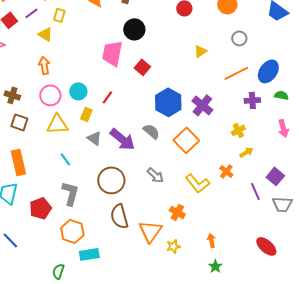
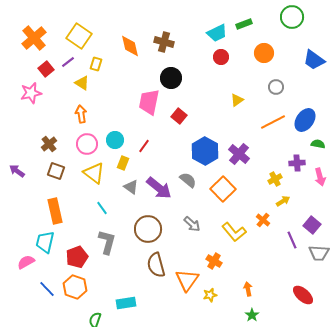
brown cross: (12, 95) -> (49, 144), turned 35
purple cross: (252, 100) -> (297, 163), moved
yellow triangle: (57, 124) -> (94, 173), turned 40
orange hexagon: (72, 231) -> (75, 287), moved

